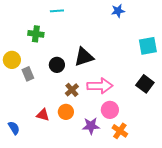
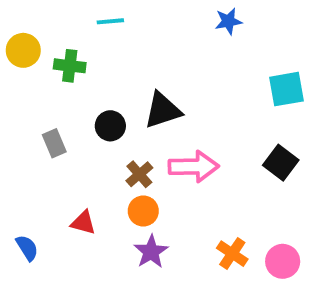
yellow circle: (12, 60) -> (23, 50), moved
pink circle: (110, 110) -> (283, 261), moved
orange circle: (66, 112) -> (143, 211), moved
purple star: (91, 126) -> (151, 252), moved, turned -30

